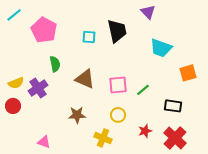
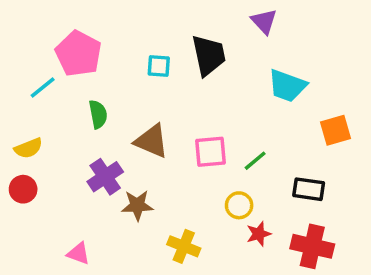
cyan line: (14, 15) -> (43, 87), moved
purple cross: (38, 88) -> (105, 177), moved
yellow circle: (118, 115) -> (239, 205), moved
red cross: (175, 138) -> (312, 246), turned -30

